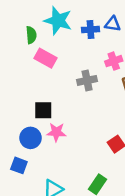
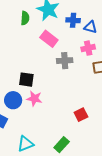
blue triangle: (113, 24) -> (90, 27), moved
pink rectangle: (45, 58) -> (49, 39), moved

